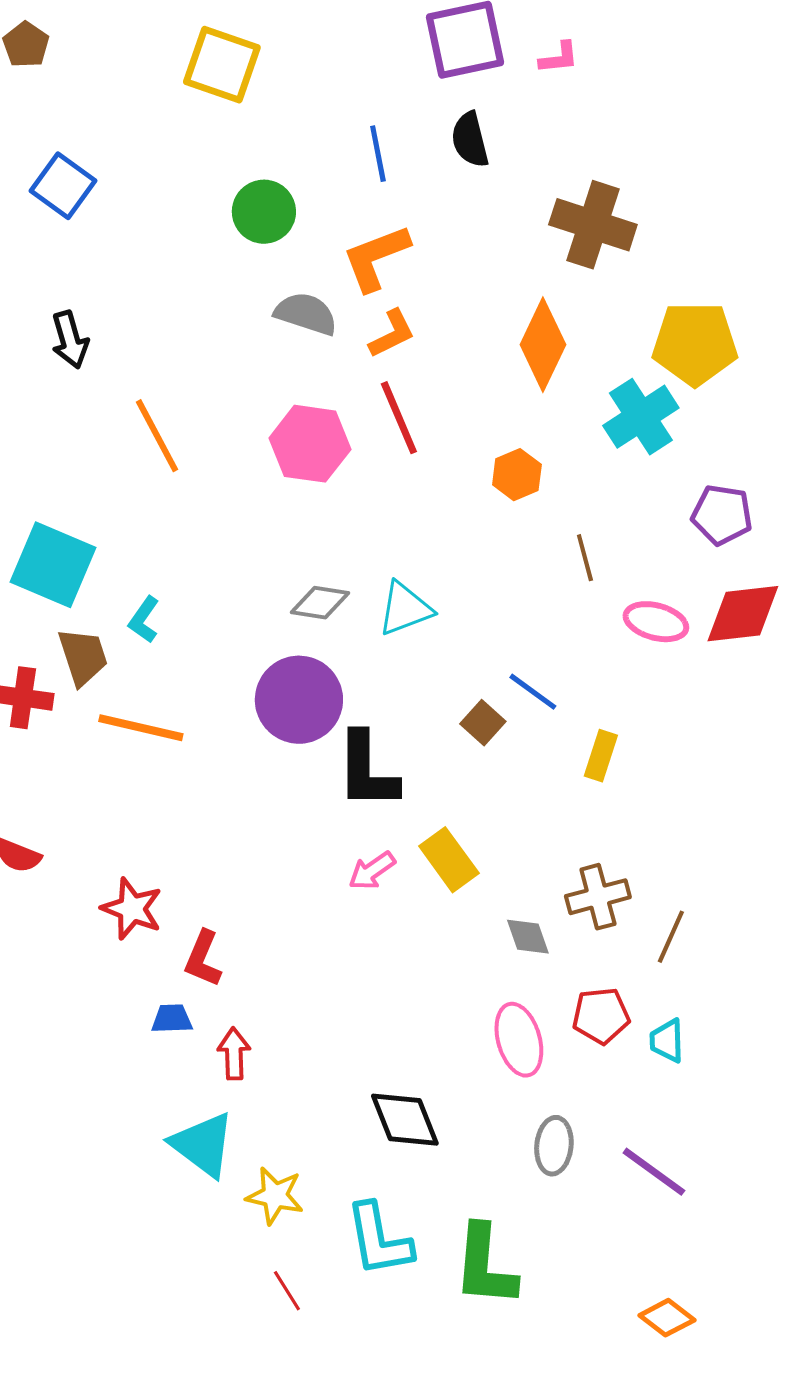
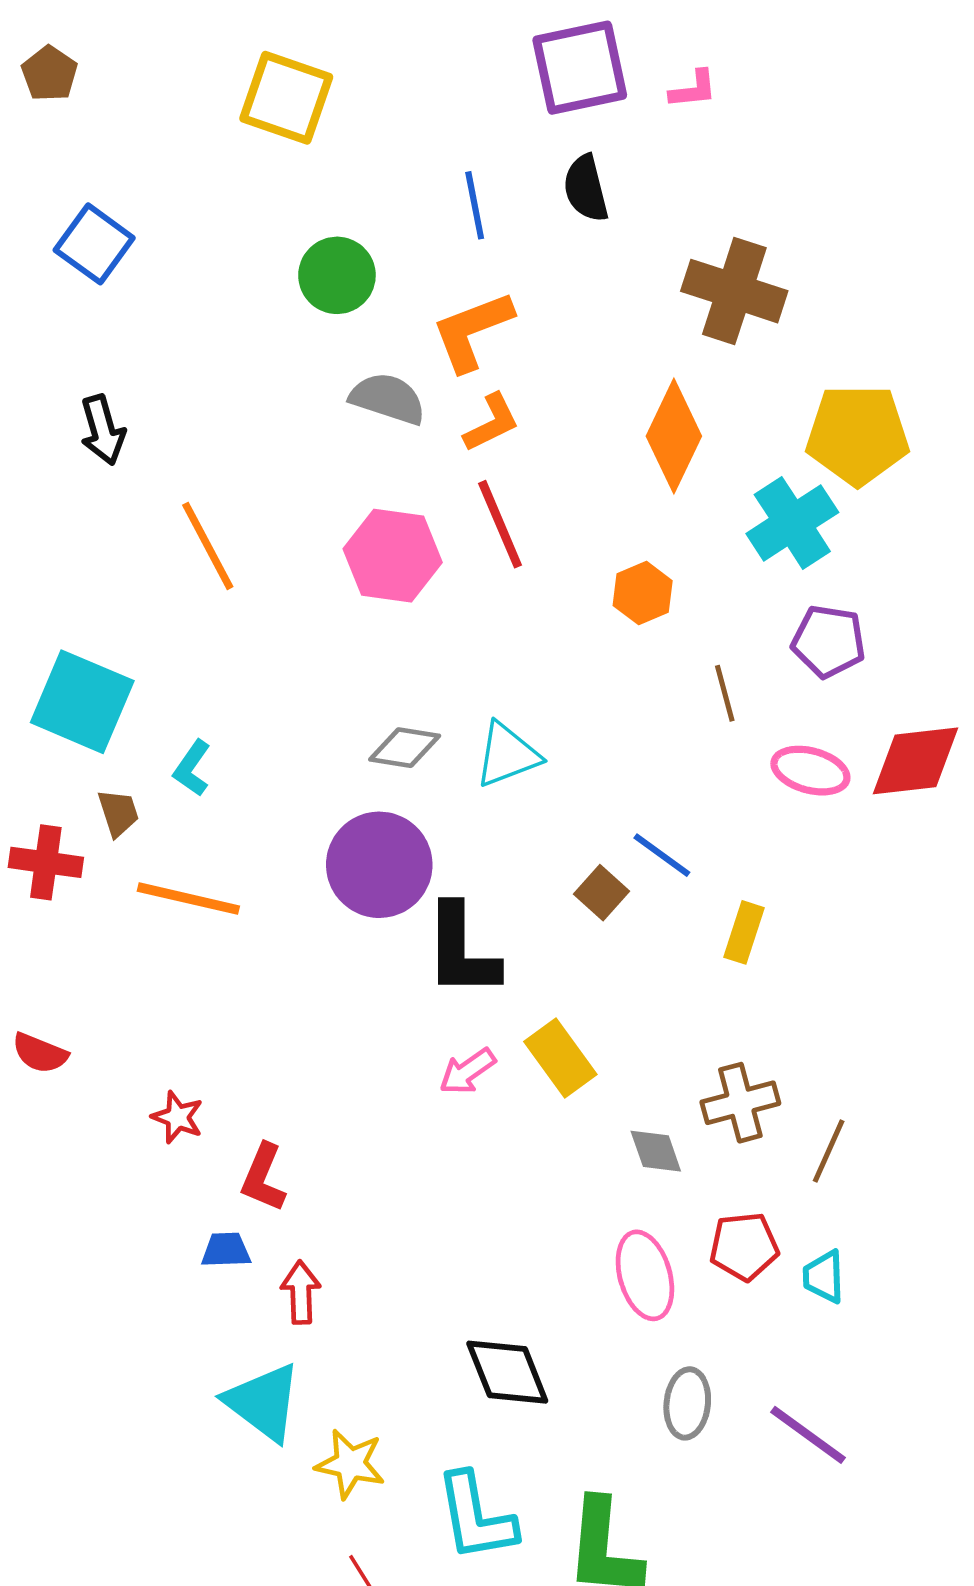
purple pentagon: (722, 515) -> (829, 641), moved
brown trapezoid: (83, 657) -> (118, 813), size x0.7
red star: (132, 909) -> (178, 1117), size x0.7

